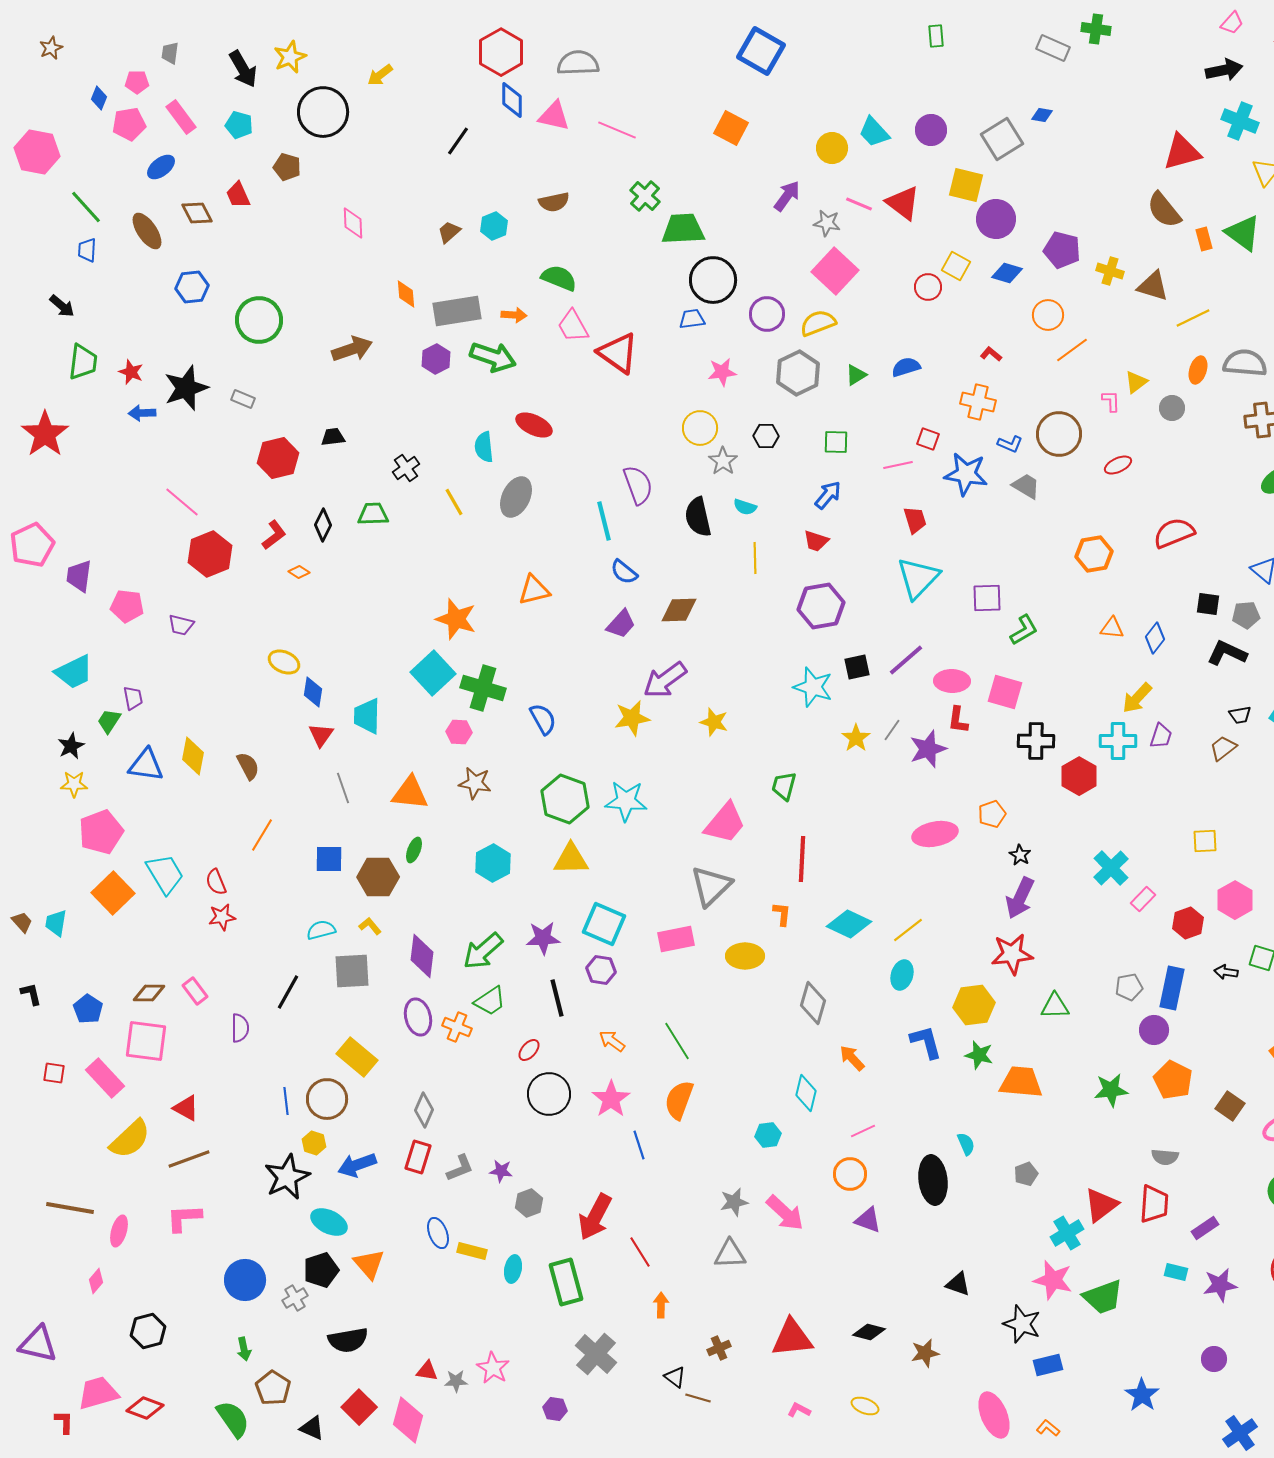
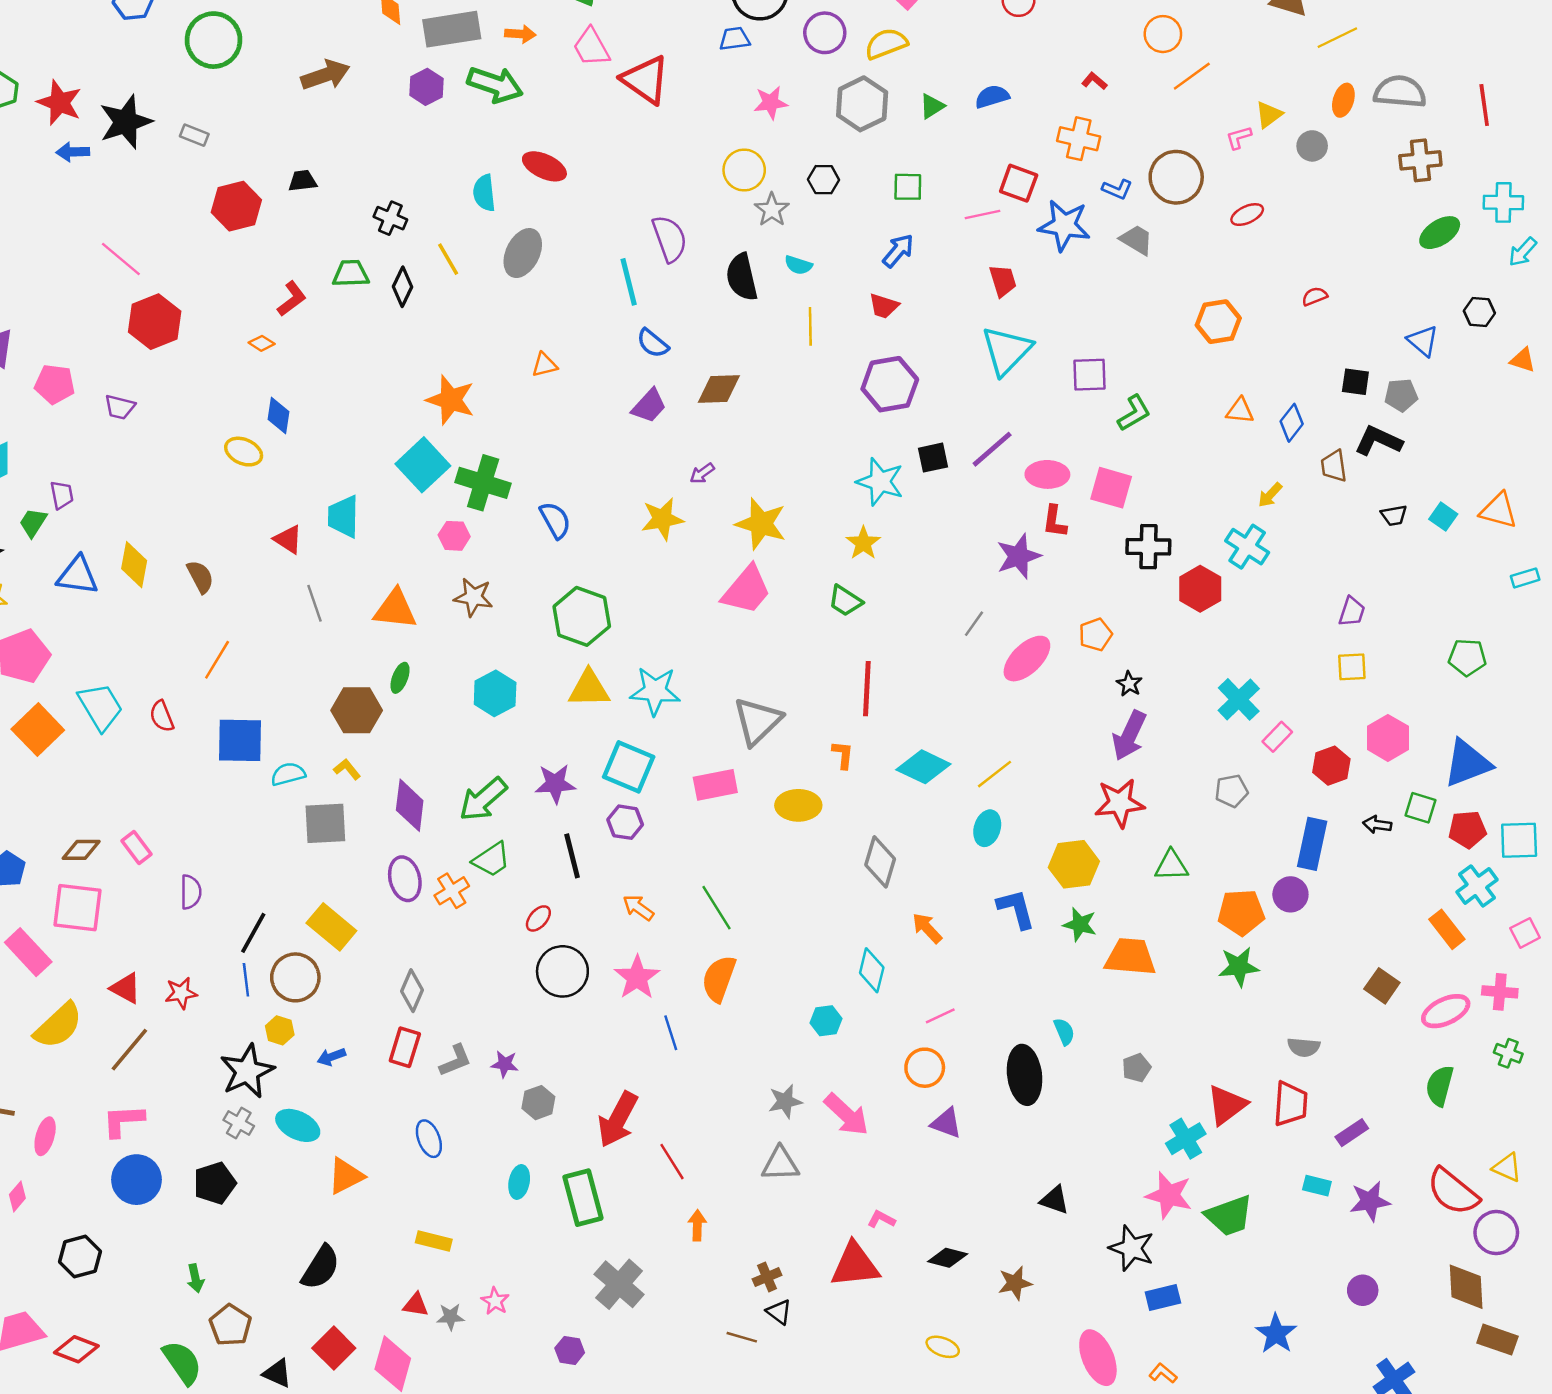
red star: (131, 372) -> (59, 103), size x1.5
pink L-shape: (1111, 401) -> (1239, 138), turned -105
red square: (928, 439) -> (1019, 183), size x1.4
black cross: (406, 468) -> (390, 218), turned -32
black diamond: (323, 525) -> (402, 287), moved
red semicircle: (1174, 533) -> (1315, 296), size x0.5
red L-shape: (274, 535) -> (292, 299), moved
orange triangle: (534, 590) -> (544, 365), size x0.7
purple arrow: (665, 680) -> (702, 473), size x0.5
blue diamond: (313, 692) -> (278, 415), moved
yellow arrow: (1137, 698) -> (1270, 495), size x0.7
yellow star: (714, 722) -> (761, 524), size x1.5
gray line: (892, 730) -> (974, 624), moved
red triangle: (321, 735) -> (288, 539), turned -32
purple trapezoid: (1161, 736) -> (1352, 612), moved
yellow star: (856, 738) -> (863, 543), moved
cyan cross: (1118, 741) -> (1247, 547), turned 33
brown trapezoid: (1223, 748) -> (1334, 466), moved, turned -60
green trapezoid: (784, 786) -> (845, 601), turned -72
cyan star: (626, 801) -> (655, 691), moved
pink trapezoid: (725, 823) -> (747, 590), moved
pink ellipse: (935, 834) -> (1027, 659), turned -33
blue square: (329, 859) -> (240, 740), moved, size x1.4
red star: (222, 917) -> (181, 993), moved
gray pentagon: (1129, 987) -> (1231, 791), moved
black line: (288, 992) -> (253, 933), moved
orange cross: (457, 1027) -> (452, 891), turned 36
orange pentagon: (1173, 1080) -> (1241, 912), moved, turned -30
brown line: (189, 1159) -> (129, 1050), turned -30
blue arrow: (357, 1165) -> (331, 1057), size x0.6
yellow rectangle: (472, 1251) -> (434, 1241), moved
orange triangle: (369, 1264) -> (346, 1176), turned 44
black pentagon: (321, 1270) -> (215, 1183), moved
blue circle: (245, 1280) -> (136, 1180), moved
gray cross: (295, 1298) -> (239, 1123), moved, turned -30
black semicircle: (348, 1340) -> (321, 1267), turned -48
pink star: (493, 1368) -> (495, 1301), size x0.7
black triangle: (675, 1377) -> (779, 1312), moved
pink L-shape: (799, 1410) -> (881, 1219), moved

